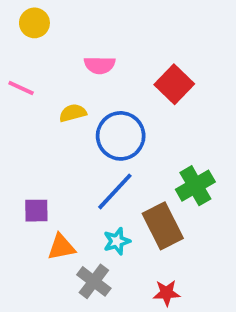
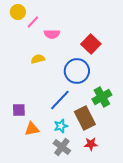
pink line: (21, 88) -> (33, 22), moved, turned -72
blue circle: (121, 136) -> (77, 71), moved
gray cross: (94, 281) -> (62, 147), moved
red star: (167, 293) -> (91, 144), moved

